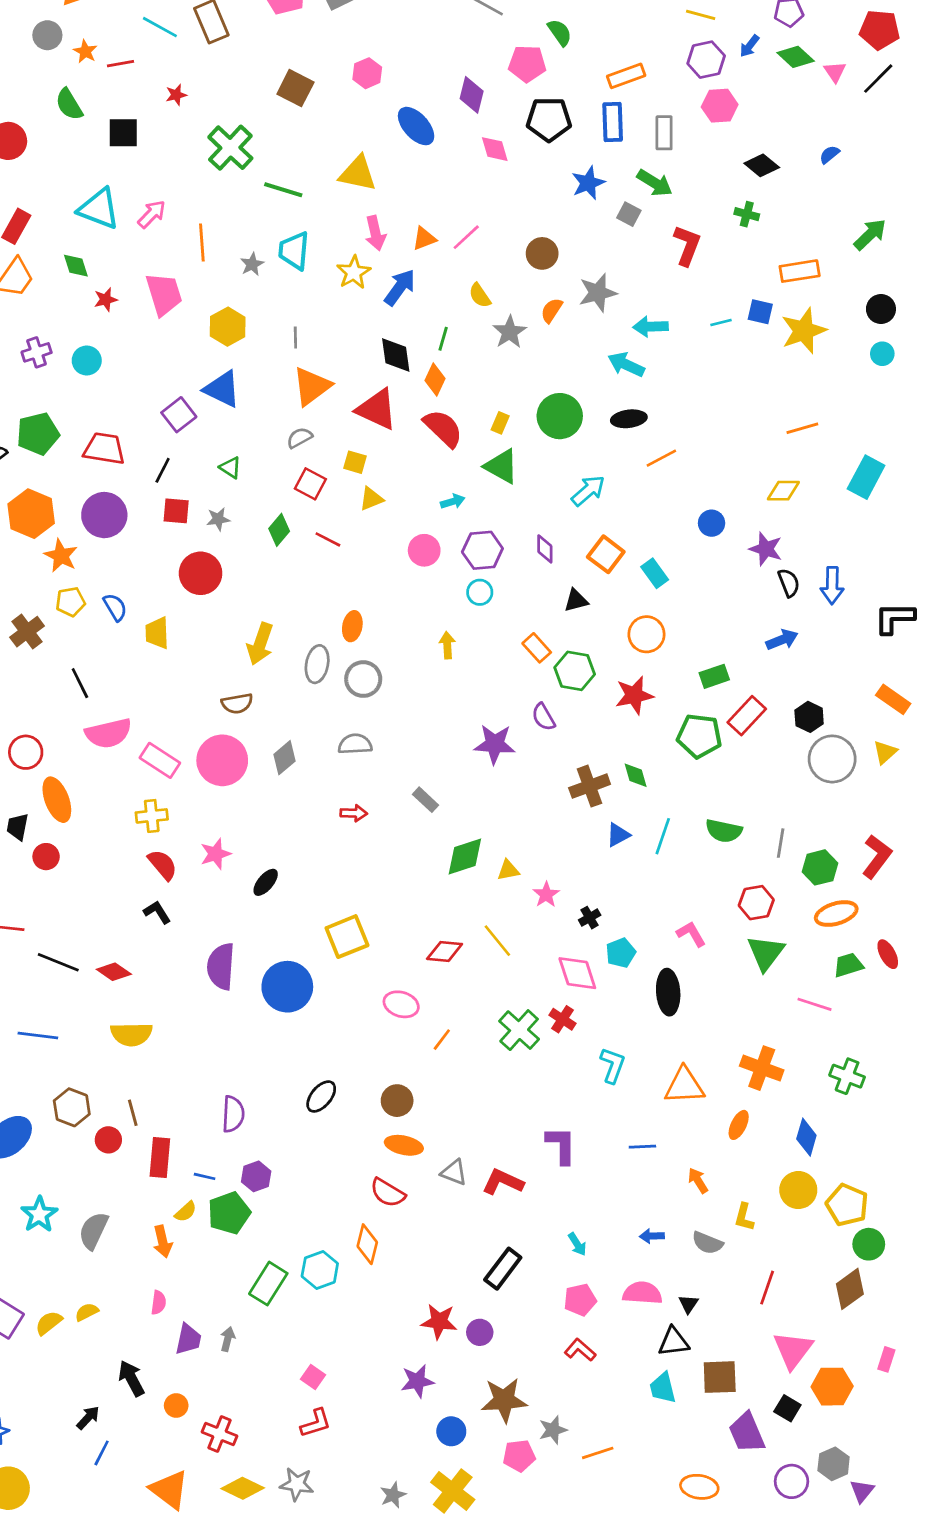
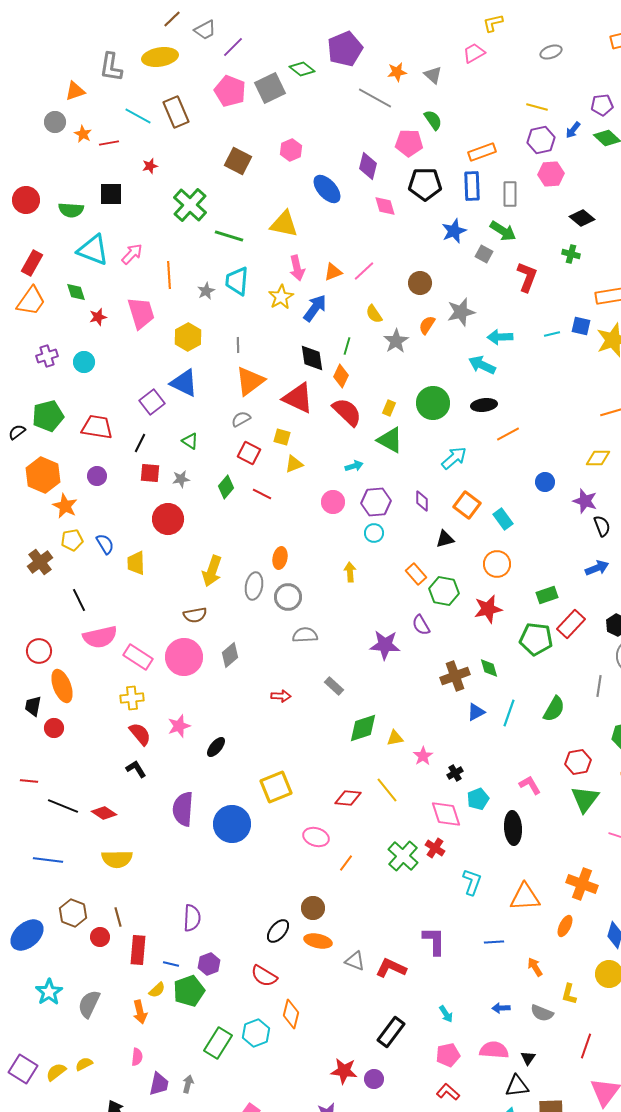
green semicircle: (69, 104) -> (71, 210), moved, turned -55
purple circle: (104, 515) -> (97, 476), size x0.6
gray semicircle: (355, 744) -> (305, 635), moved
green semicircle: (724, 831) -> (554, 709), turned -72
gray line: (781, 843) -> (599, 686), moved
black ellipse: (321, 1096) -> (278, 931), moved
red semicircle: (388, 1193) -> (264, 976), moved

